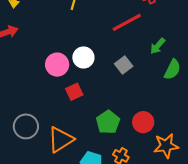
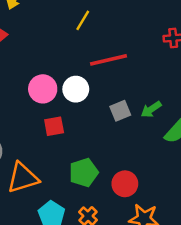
red line: (127, 22) -> (108, 60), moved
green arrow: (158, 46) -> (151, 109), moved

